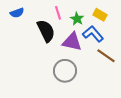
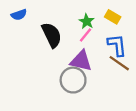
pink line: (58, 13) -> (85, 35), moved, turned 56
blue L-shape: (93, 34) -> (117, 45), moved, turned 35
purple triangle: (72, 42) -> (81, 61), moved

